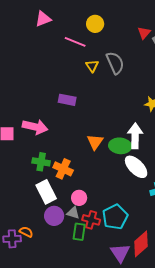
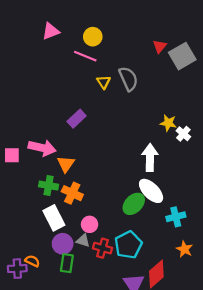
yellow circle: (95, 24) -> (93, 37), moved
purple rectangle: (67, 100) -> (77, 119), turned -54
orange triangle: (95, 142) -> (66, 164), moved
green ellipse: (120, 146) -> (134, 204), moved, turned -50
green rectangle: (79, 232) -> (67, 263), moved

